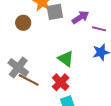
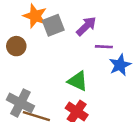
purple line: (99, 29) -> (104, 47), moved

